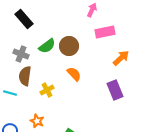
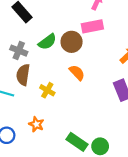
pink rectangle: (105, 32) -> (92, 26), moved
yellow cross: (47, 90) -> (47, 90), turned -32

